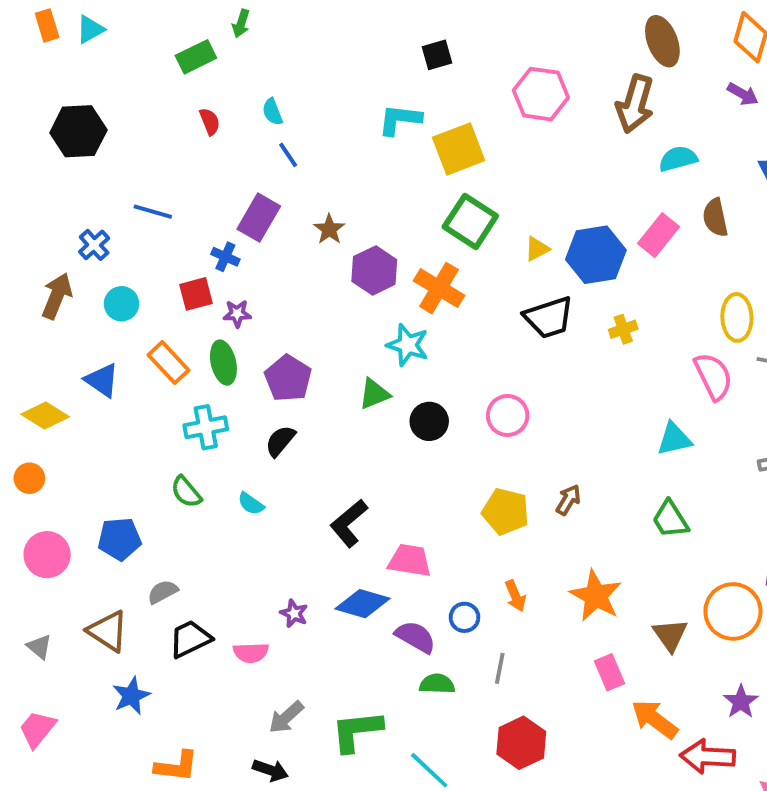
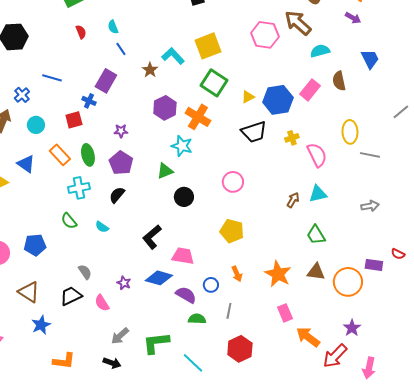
pink hexagon: (541, 94) -> (265, 35), moved
brown arrow: (635, 104) -> (298, 23), turned 116
cyan L-shape: (400, 120) -> (173, 56), moved, turned 40
brown star: (329, 229) -> (150, 70), moved
purple star: (237, 314) -> (121, 131), moved
pink semicircle: (713, 376) -> (317, 155), moved
black circle: (429, 421) -> (184, 197), moved
brown arrow: (568, 500) -> (293, 200), moved
gray semicircle: (163, 592) -> (85, 272), moved, turned 84
brown triangle: (670, 635) -> (316, 272), moved, turned -48
pink semicircle: (251, 653) -> (102, 303), turned 60
red arrow: (707, 756) -> (335, 356), turned -48

